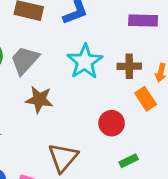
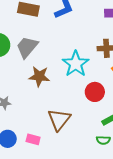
cyan star: (85, 62) -> (76, 64), moved

